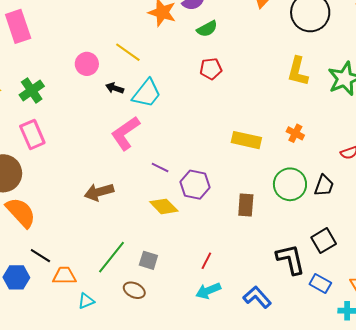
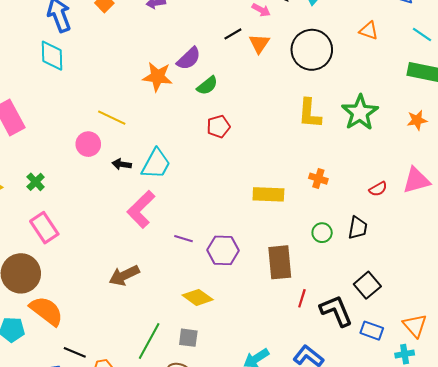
yellow line: (128, 52) -> (112, 118), moved
green cross: (32, 91) -> (36, 182), size x0.7
green circle: (290, 184) -> (322, 233), size x0.6
brown rectangle: (246, 205) -> (280, 262), size x1.4
yellow diamond: (164, 206) -> (198, 297), moved
red line: (206, 261) -> (302, 298), moved

